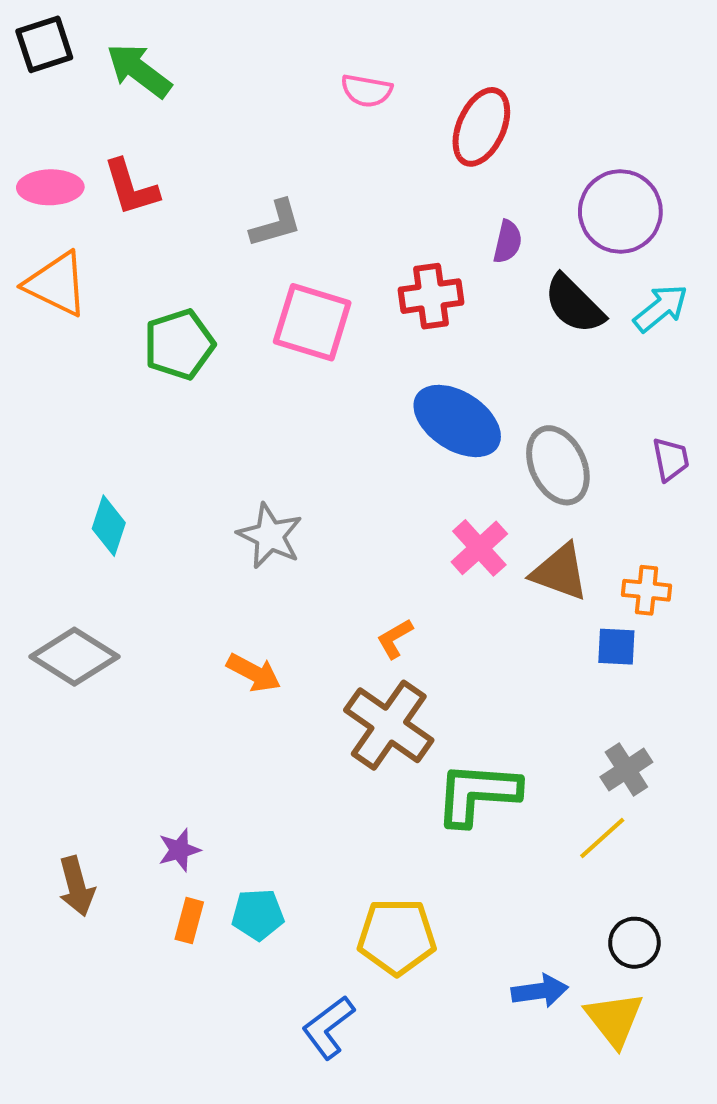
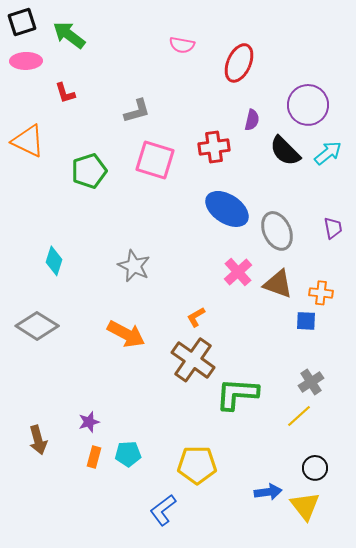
pink ellipse: (50, 187) -> (26, 61), moved
red L-shape: (131, 187) -> (65, 93), size x0.7
orange arrow: (254, 673) -> (126, 334), size x1.4

